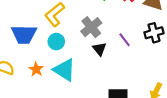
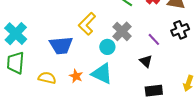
cyan circle: (56, 42) -> (107, 47), moved
black triangle: (99, 49) -> (146, 61), moved

